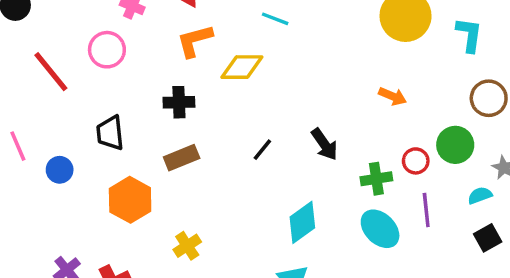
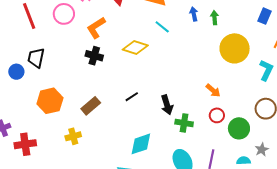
orange L-shape: (195, 41) -> (96, 28), moved, turned -35
black trapezoid: (110, 133) -> (36, 58), moved
brown rectangle: (182, 158) -> (91, 106), moved, turned -36
red circle: (416, 161) -> (217, 115), moved
green cross: (376, 179) -> (184, 123), moved

